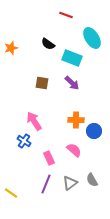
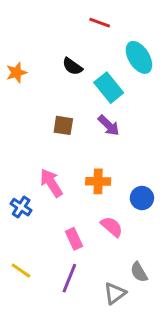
cyan rectangle: (72, 58) -> (109, 88), turned 30
orange cross: (76, 120) -> (98, 181), moved
blue cross: (24, 141) -> (21, 207), moved
gray triangle: (70, 183) -> (115, 293), moved
yellow line: (11, 193) -> (21, 271), moved

